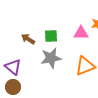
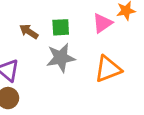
pink triangle: (81, 33) -> (102, 23), turned -35

